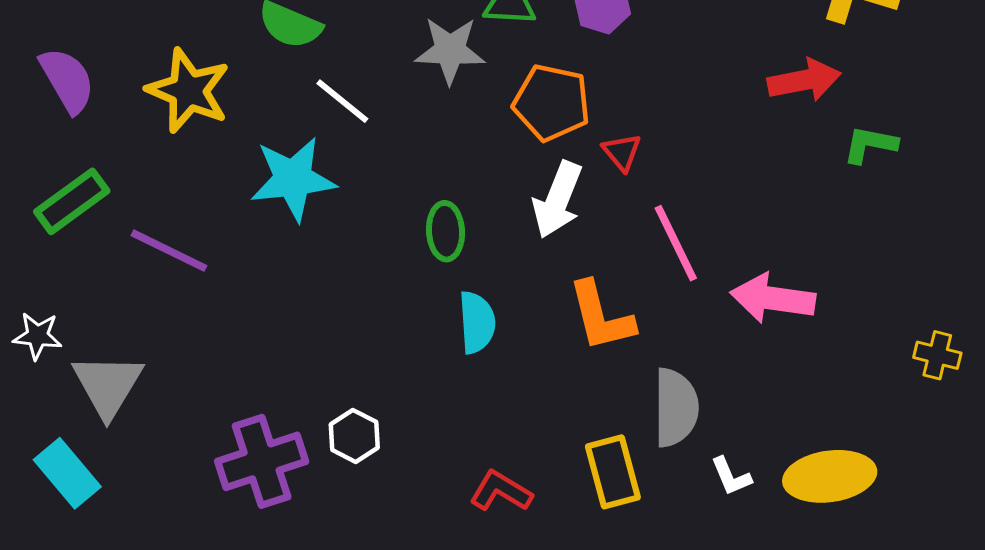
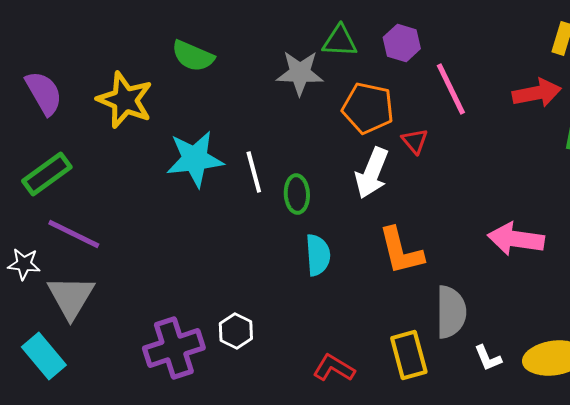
white line: (342, 101) -> (254, 172), moved, turned 36
pink line: (676, 243) -> (451, 89), moved
purple line: (169, 251) -> (74, 234), moved

